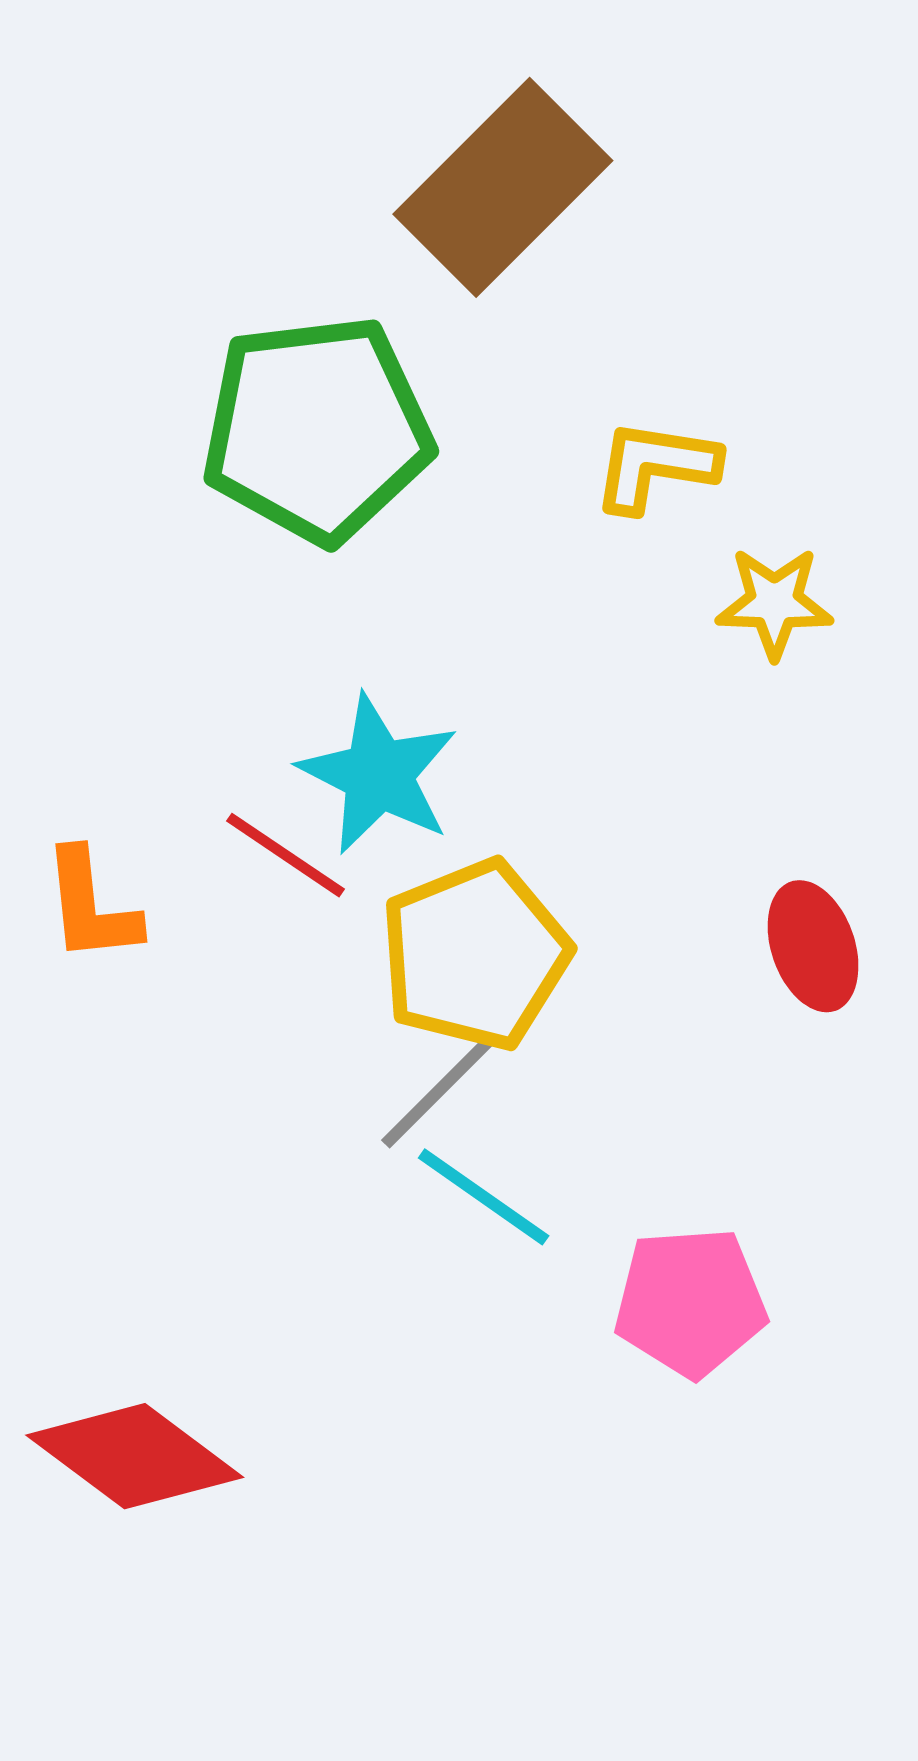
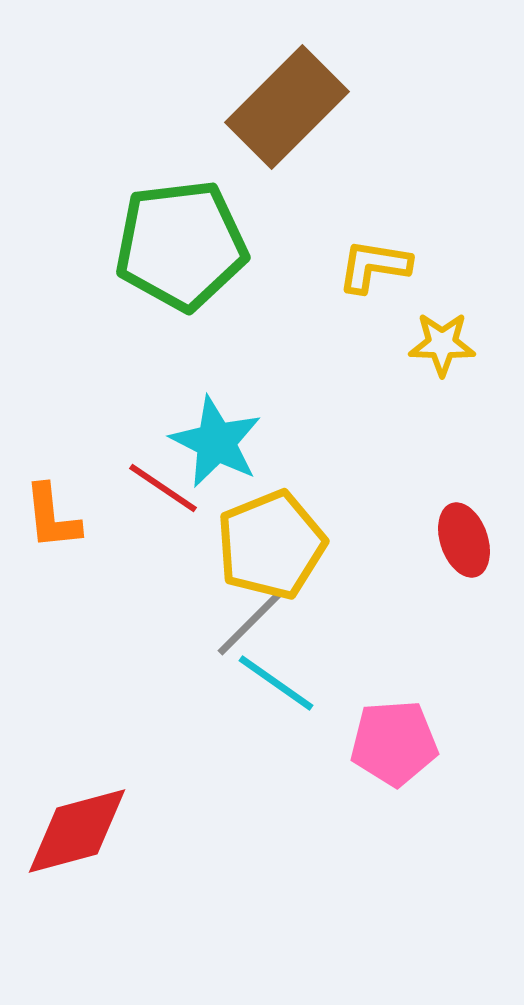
red diamond: (135, 1456) -> (77, 831), turned -52

